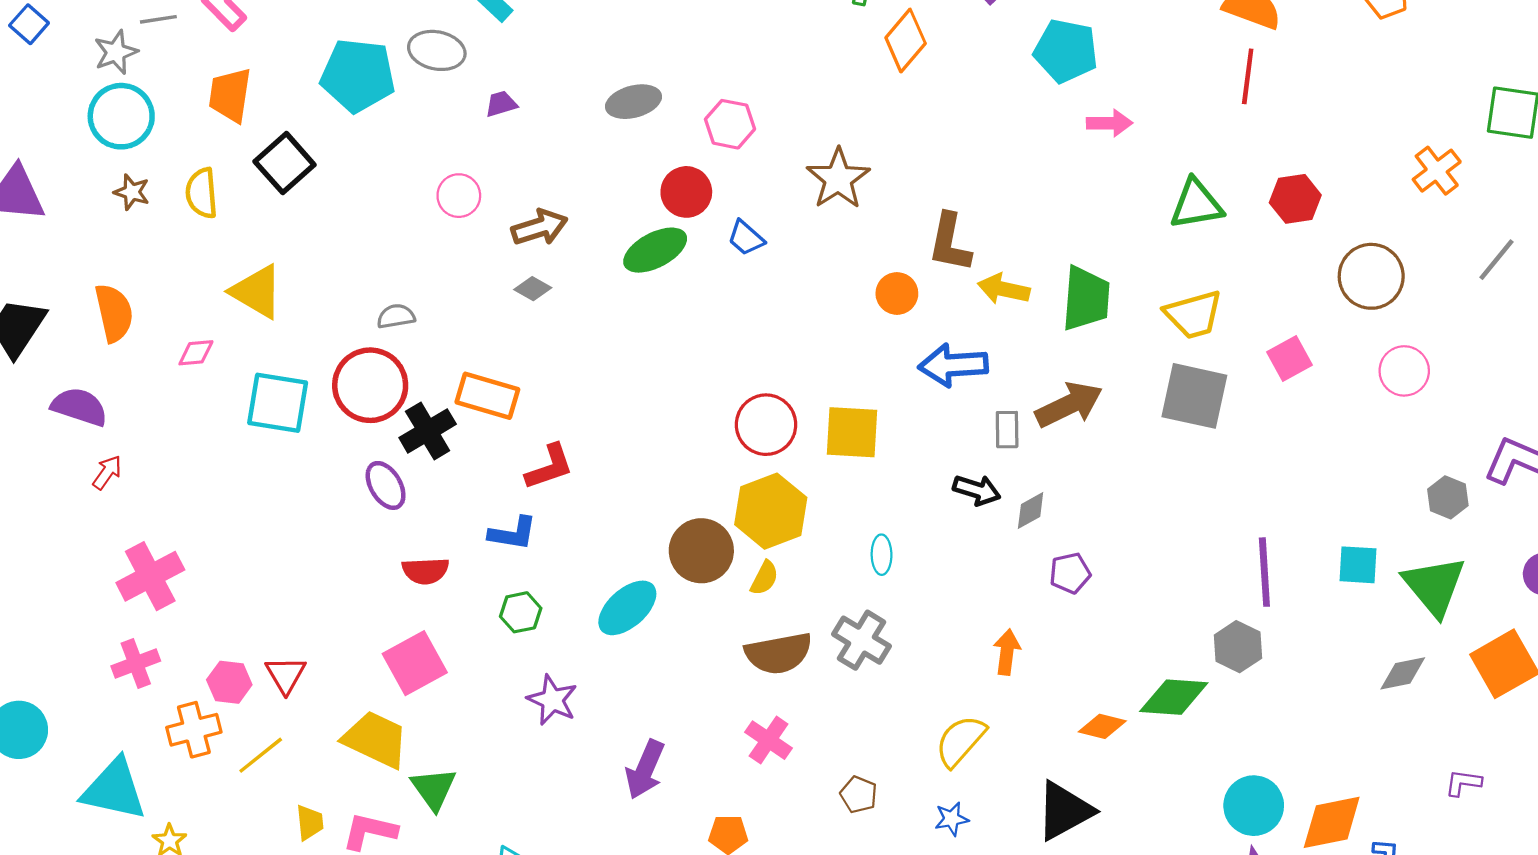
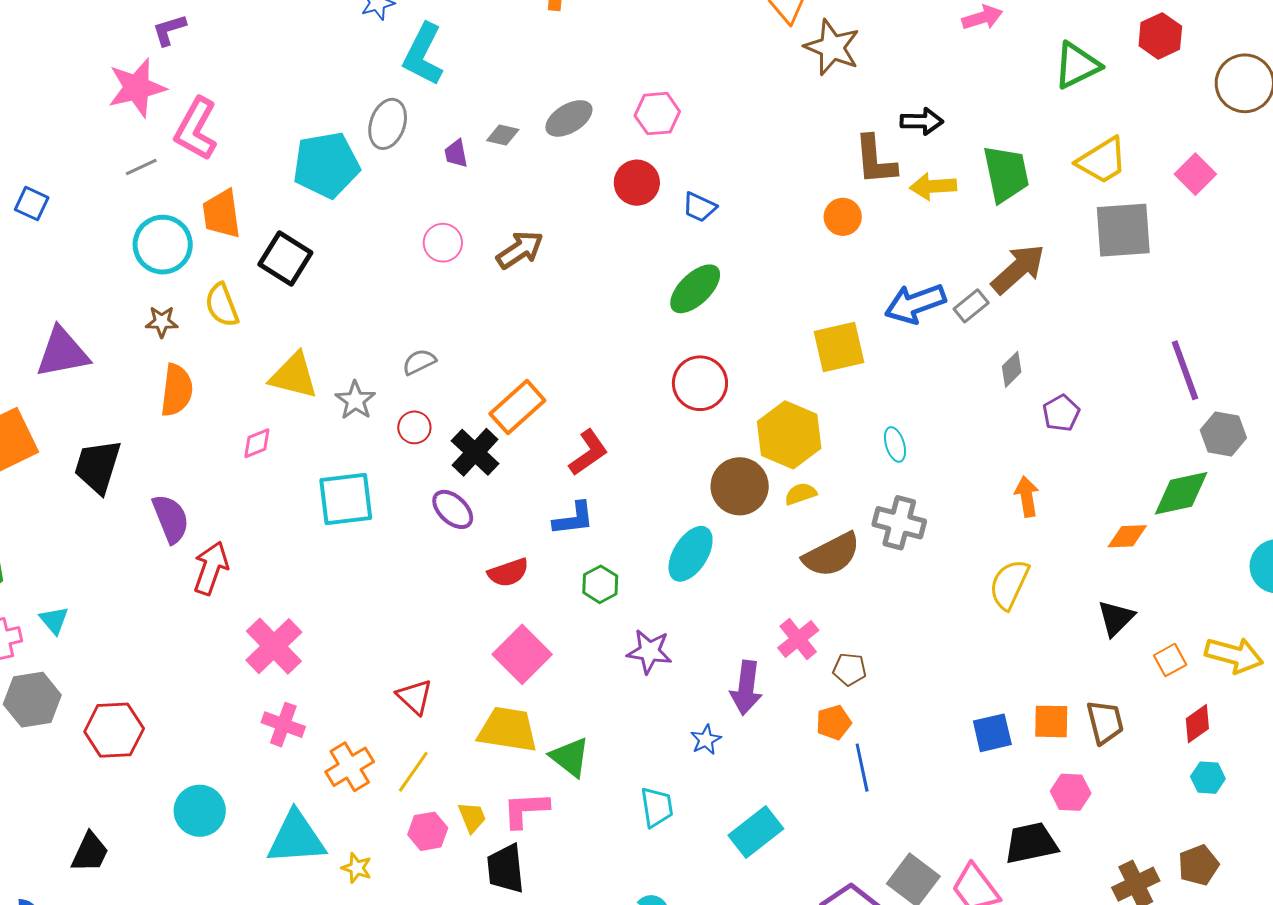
gray ellipse: (437, 50) -> (388, 124), turned -66
gray star: (116, 52) -> (355, 400), moved
purple trapezoid: (501, 104) -> (456, 154), turned -68
cyan circle: (121, 116) -> (163, 245), moved
brown star: (838, 179) -> (832, 47), moved
green ellipse: (655, 250) -> (695, 289), moved
gray diamond: (533, 289) -> (503, 135), moved
orange semicircle: (114, 313) -> (177, 390), moved, turned 36
blue arrow: (953, 365) -> (915, 304), moved
red circle: (370, 385) -> (414, 427), size x0.5
orange rectangle: (487, 396) -> (517, 407), turned -42
cyan square: (278, 403) -> (346, 499), moved
purple semicircle: (79, 407) -> (171, 519), turned 66
red circle: (766, 425) -> (700, 383), moved
gray rectangle: (1007, 430) -> (971, 306), turned 68
red arrow: (107, 472) -> (211, 568), size x1.6
black arrow: (977, 490) -> (922, 121), moved
purple line: (1264, 572) -> (1185, 370), moved
yellow semicircle: (764, 578) -> (801, 494), turned -120
pink cross: (136, 664) -> (283, 725), turned -33
pink hexagon: (229, 682) -> (428, 831), moved
pink cross: (769, 740) -> (798, 639), moved, turned 33
brown pentagon: (859, 795) -> (850, 669), moved
black triangle: (1064, 811) -> (1116, 618), size x0.7
blue star: (952, 819) -> (706, 740), moved

